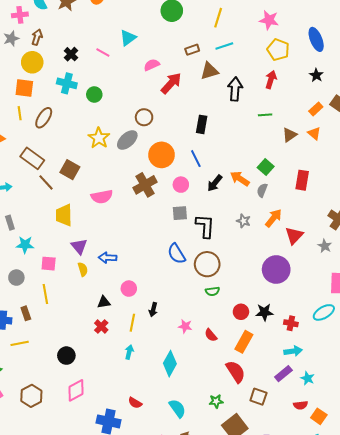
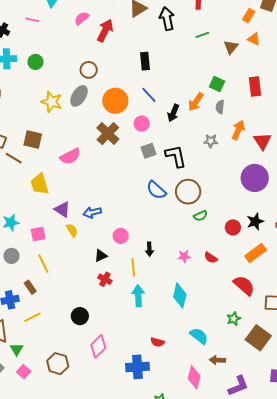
orange arrow: (240, 179) -> (196, 102), turned -72
orange rectangle: (244, 342) -> (256, 253), moved, turned 40
cyan arrow: (129, 352) -> (138, 296), size x1.5

